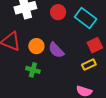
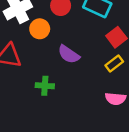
orange circle: (36, 46) -> (40, 29), moved

